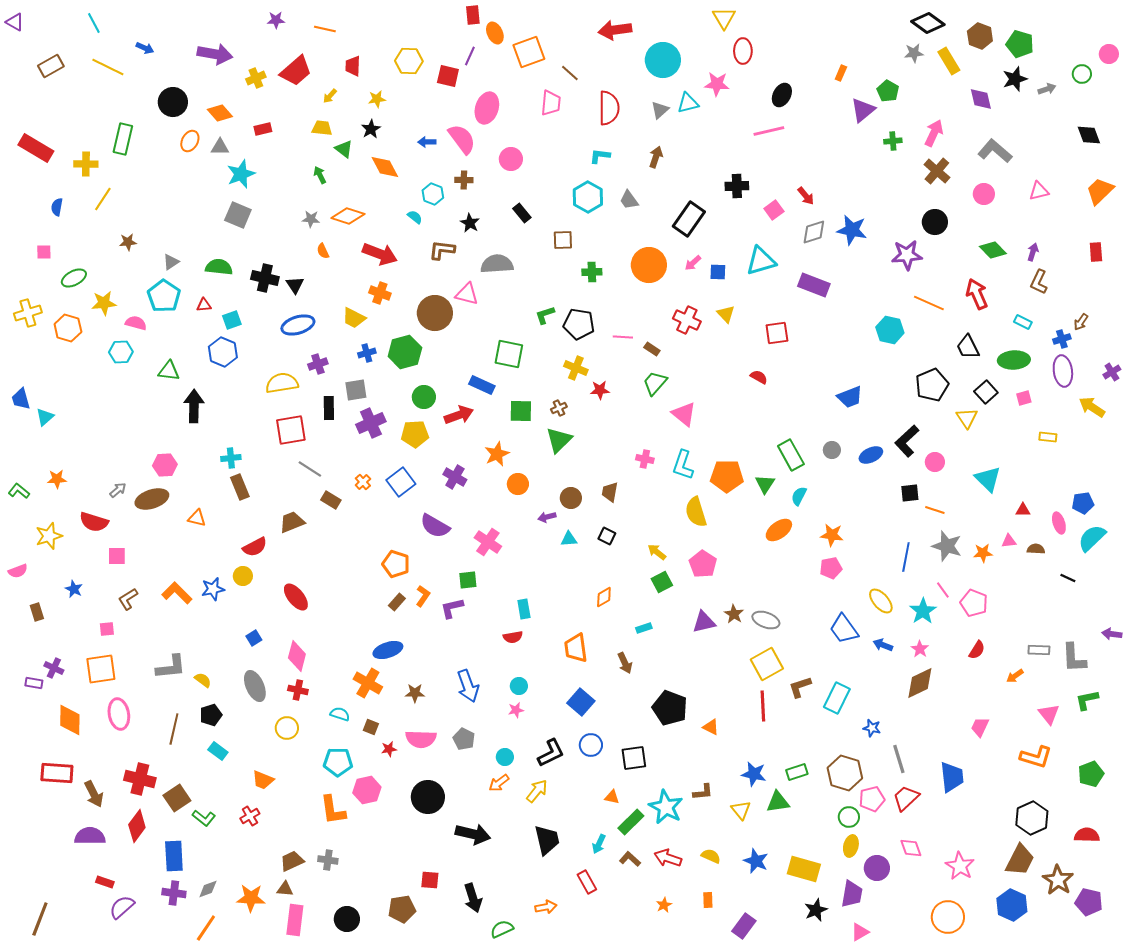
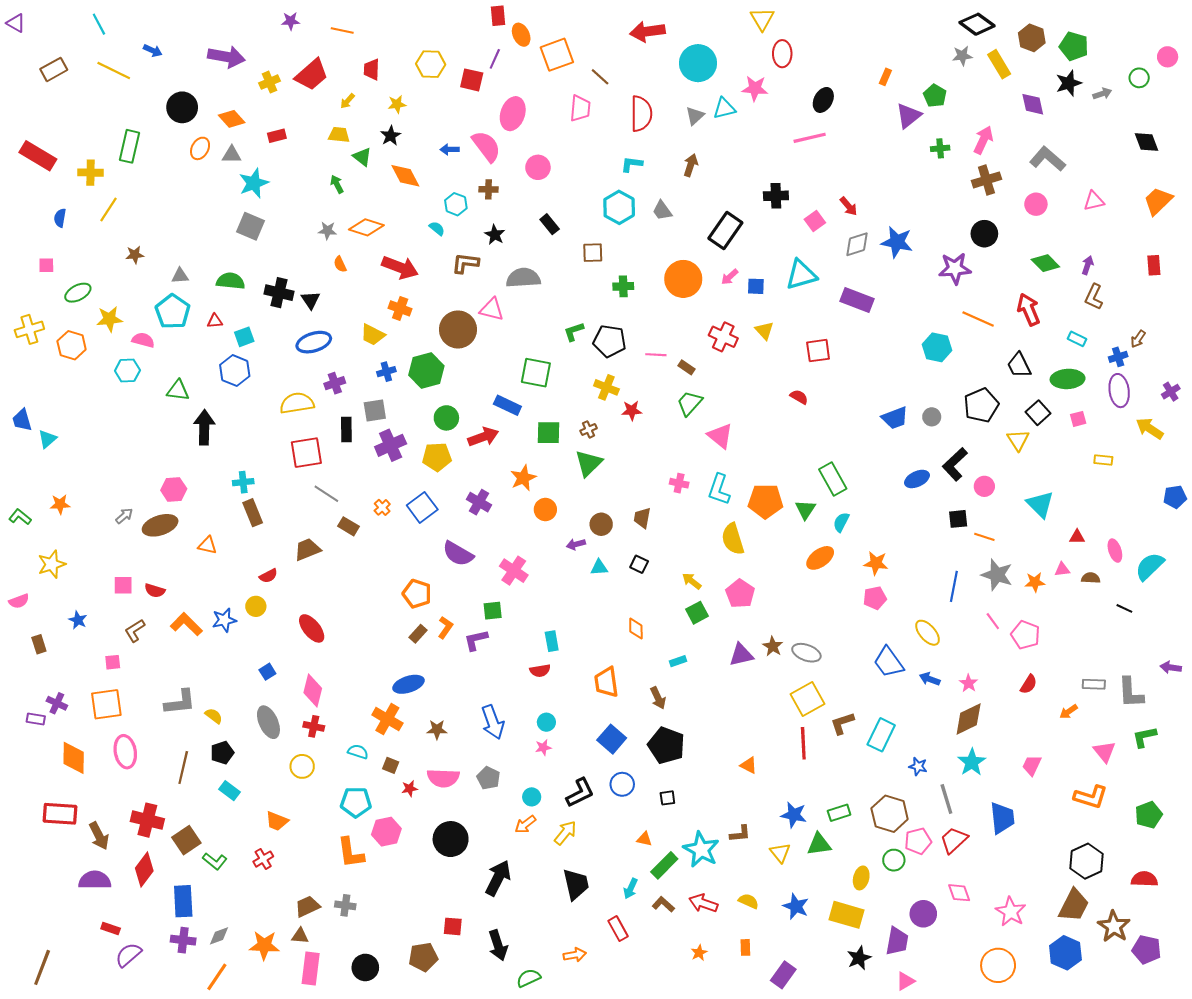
brown cross: (937, 171) -> (986, 180), turned 32
gray triangle: (171, 262) -> (180, 276), turned 30
gray circle: (832, 450) -> (932, 417), moved
blue pentagon: (1083, 503) -> (1175, 497), moved
red semicircle: (94, 522) -> (155, 591), moved, size x0.7
red semicircle: (255, 547) -> (268, 576), size x0.7
orange diamond: (604, 597) -> (636, 628), turned -60
cyan star: (923, 611) -> (972, 762), moved
black pentagon: (670, 708) -> (666, 745), moved
black square: (634, 758) -> (667, 798), size x0.6
black arrow: (473, 834) -> (498, 878), turned -76
yellow ellipse: (851, 846) -> (861, 878), moved

